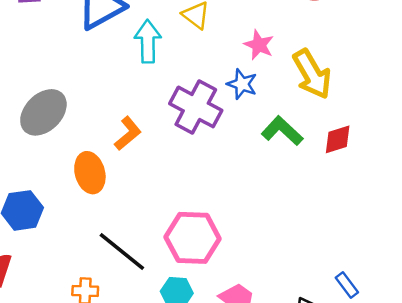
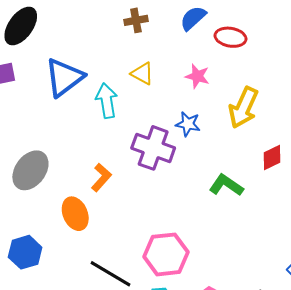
pink star: (259, 45) -> (197, 76), moved
yellow arrow: (312, 74) -> (243, 108), turned 63
green L-shape: (282, 131) -> (226, 185), moved

